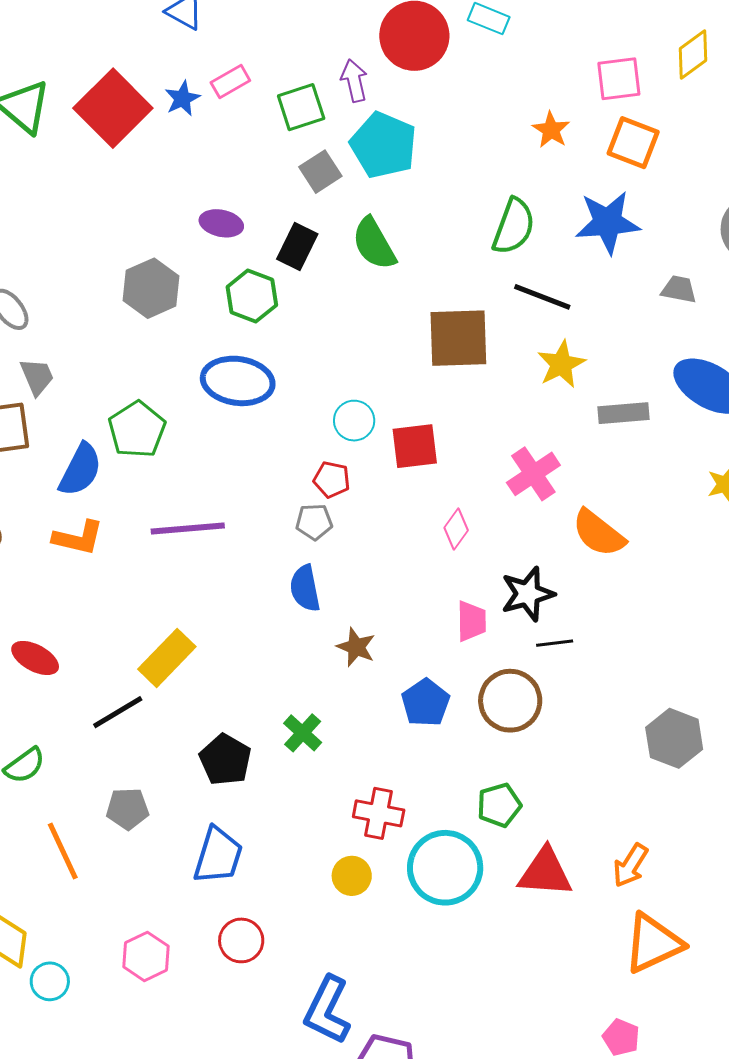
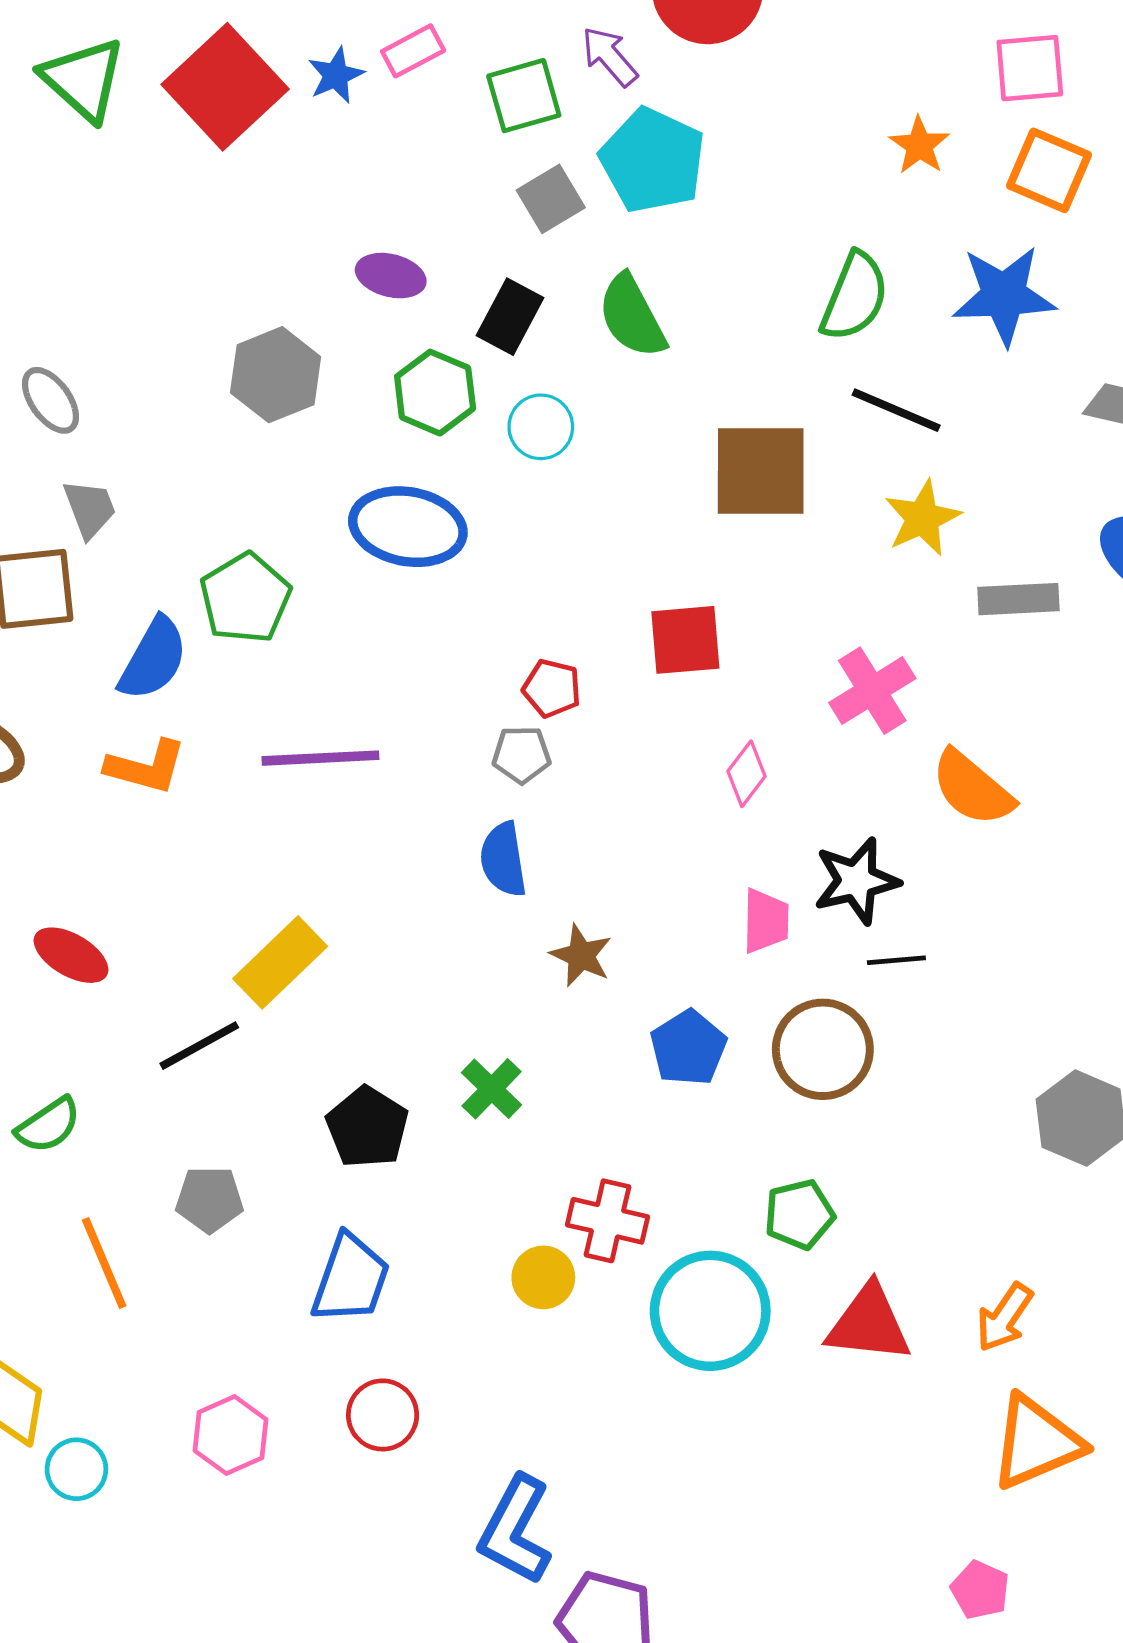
purple arrow: (354, 81) -> (610, 56), turned -30
cyan circle: (354, 421) -> (541, 427), moved
yellow circle: (352, 876) -> (543, 1277), moved

